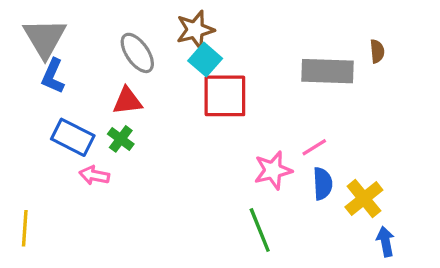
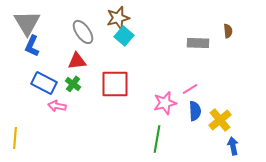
gray rectangle: (328, 71) -> (198, 43), size x0.7
red square: (225, 96) -> (115, 84), moved
green line: (260, 230) -> (157, 139), turned 32

